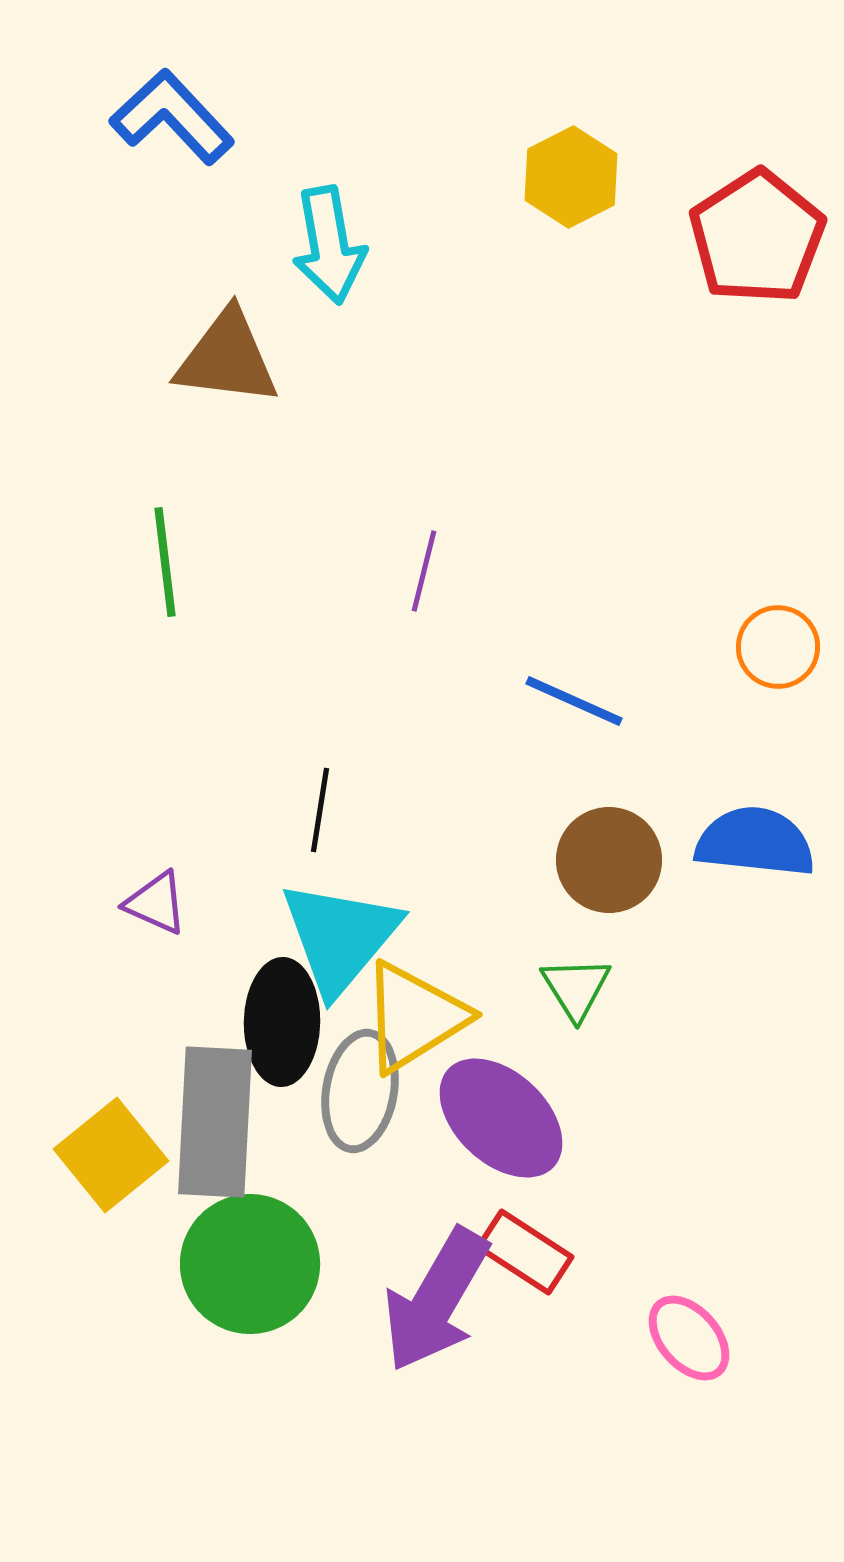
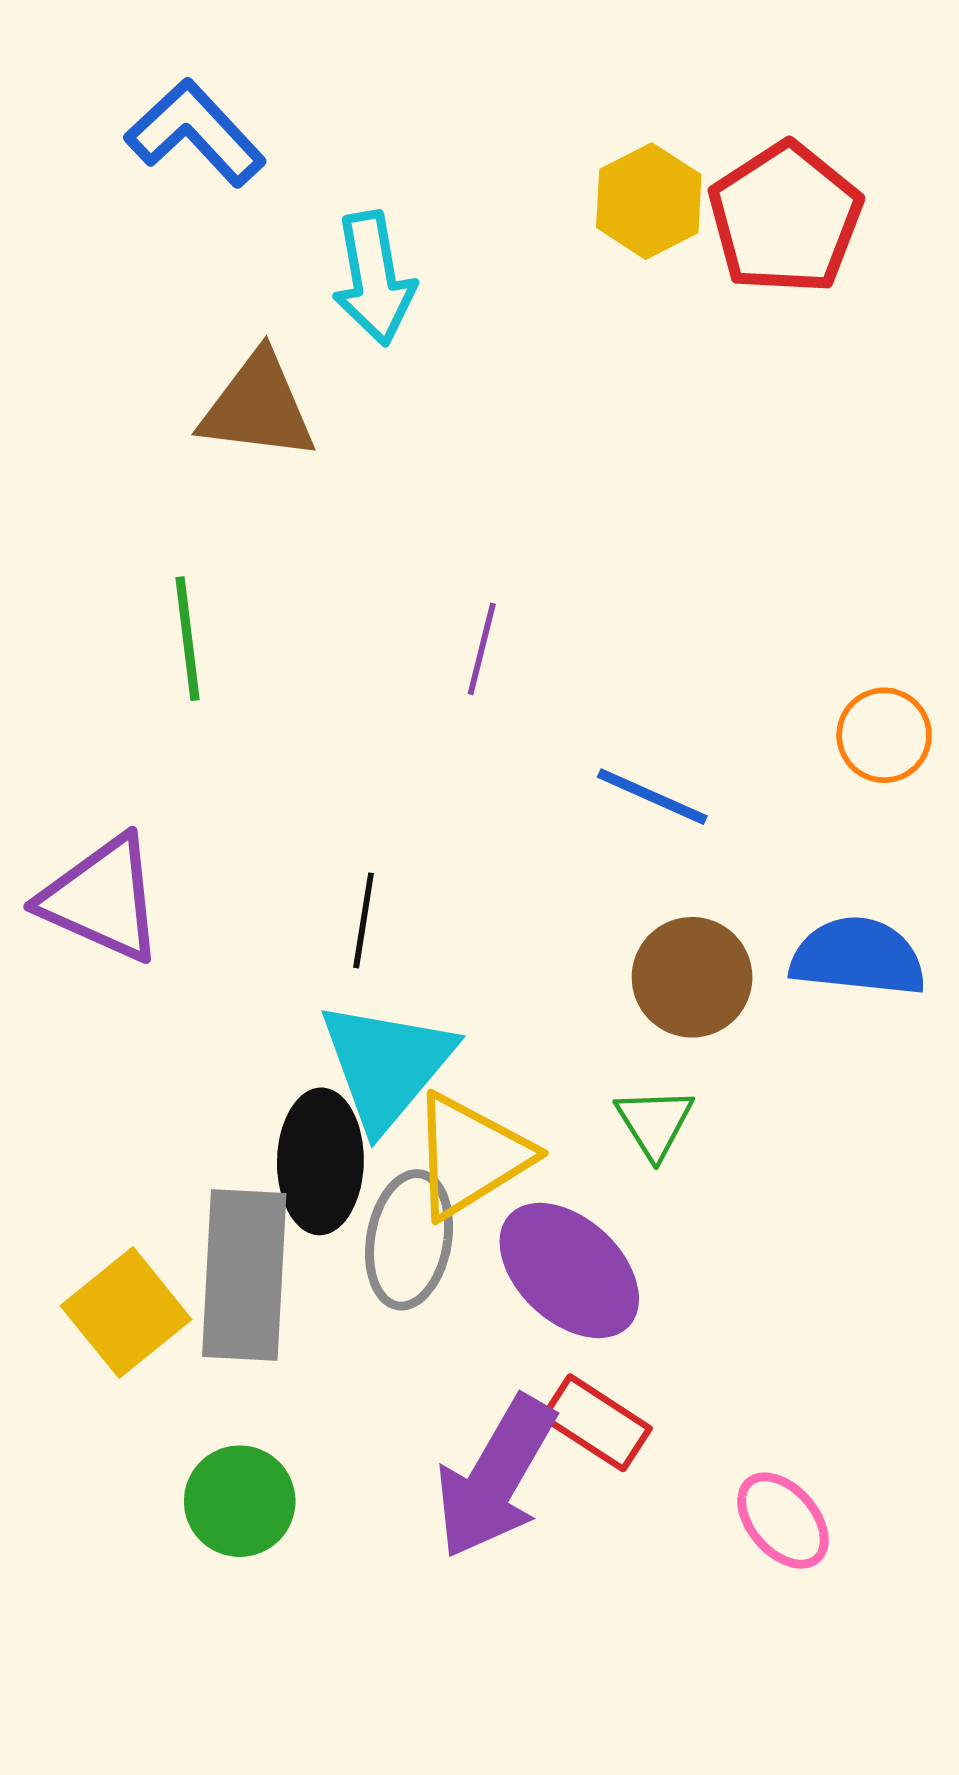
red pentagon: (757, 237) -> (785, 218), moved
purple triangle: (156, 903) -> (102, 899), moved, size x1.8
green circle: (250, 1264) -> (240, 1501), moved, size x0.7

